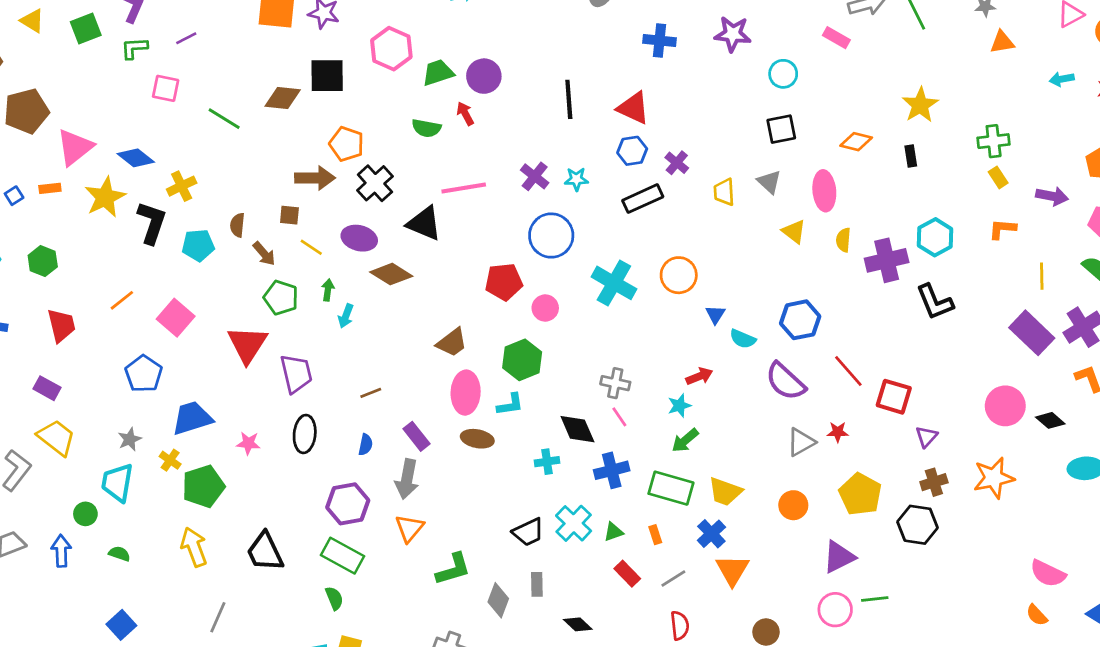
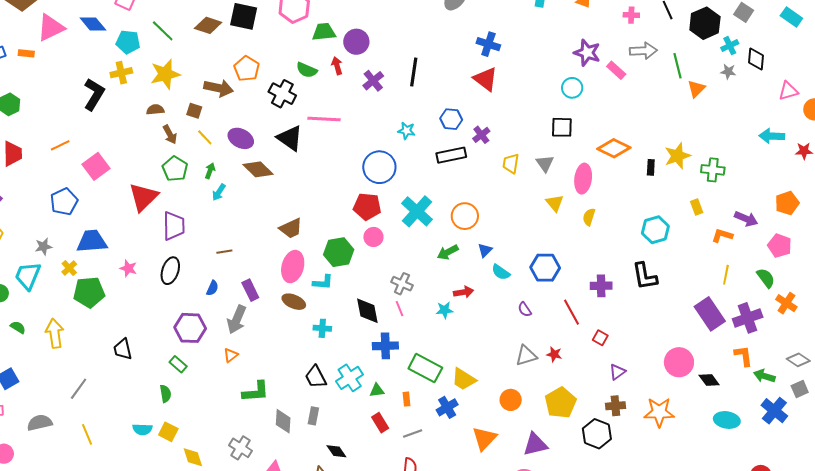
purple star: (733, 34) -> (587, 53), moved
orange triangle: (1002, 42) -> (696, 89), moved, turned -48
cyan arrow: (1062, 79) -> (772, 136), size x1.4
yellow star: (920, 105) -> (677, 156), moved
red triangle: (633, 108) -> (485, 79), moved
orange diamond: (856, 142) -> (614, 148), size x1.4
blue diamond: (136, 158) -> (93, 24), moved
purple cross: (535, 176) -> (373, 81), moved
yellow rectangle: (998, 177) -> (697, 207), moved
black cross: (375, 183) -> (282, 94), moved, turned -32
yellow star: (105, 197) -> (165, 74), moved
brown semicircle: (237, 225) -> (155, 110), turned 66
orange L-shape: (1002, 229) -> (722, 235), moved
cyan pentagon: (198, 245) -> (128, 42), moved
purple cross: (887, 260) -> (601, 286), moved, size x0.7
red pentagon: (504, 282) -> (367, 207), moved
pink circle: (545, 308) -> (373, 237), moved
purple semicircle: (785, 381) -> (525, 310), size x0.5
red square: (894, 397) -> (600, 338), size x0.6
green arrow: (685, 440) -> (448, 252), moved
cyan cross: (547, 462) -> (322, 328), moved
orange triangle: (409, 528) -> (231, 355), size x0.7
black trapezoid: (528, 532) -> (316, 377), turned 75
yellow arrow: (194, 547) -> (55, 333), moved
black trapezoid: (265, 552) -> (123, 349), size x0.7
green rectangle: (342, 556) -> (178, 364), size x0.6
orange triangle: (732, 570) -> (484, 438), moved
gray diamond: (498, 600) -> (283, 421), turned -30

